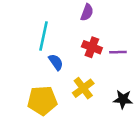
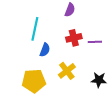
red cross: (92, 47) -> (74, 38), turned -35
blue semicircle: (56, 62) -> (45, 50), turned 56

